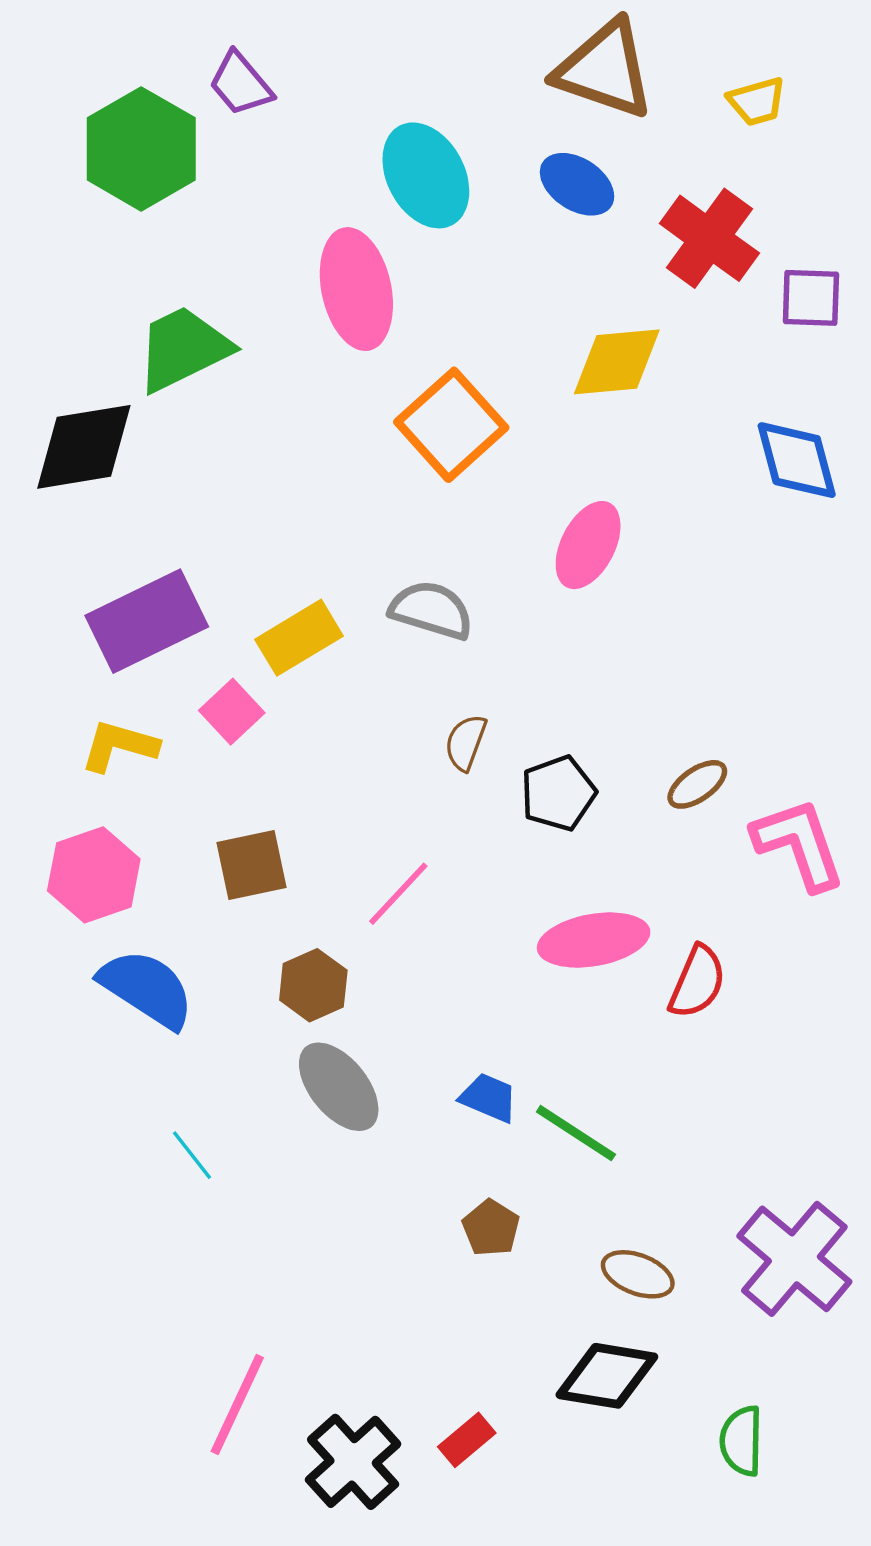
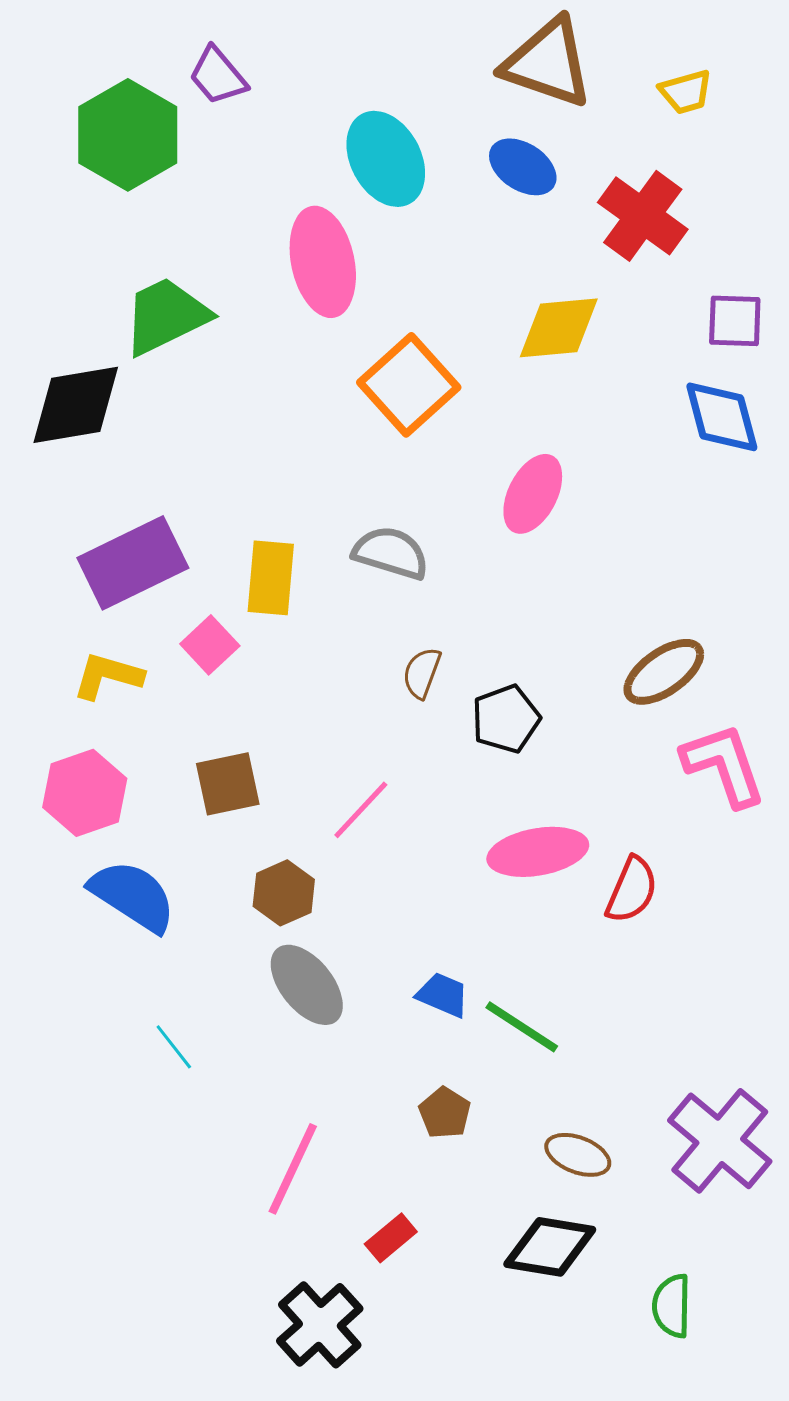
purple square: (811, 298) -> (735, 321), moved
yellow rectangle: (299, 638) -> (271, 578), turned -54
brown ellipse: (697, 784) -> (664, 672), moved, size x1.5
pink line: (237, 1404) -> (293, 1169), moved
red rectangle: (467, 1440) -> (391, 1238), moved

